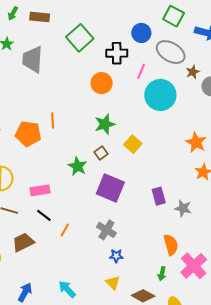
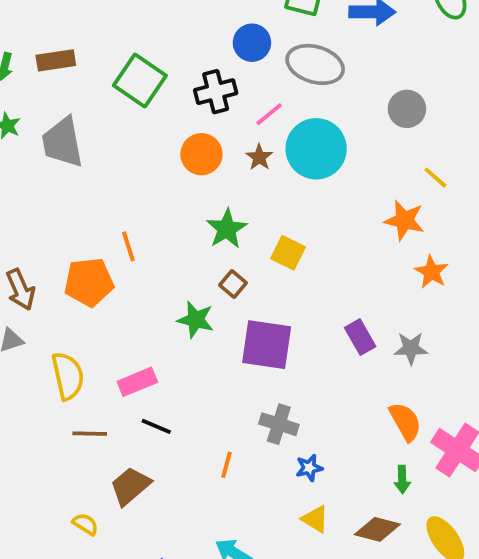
pink line: (141, 71) -> (269, 114), turned 42
brown star: (193, 72) -> (259, 157), moved
orange line: (65, 230) -> (226, 465), moved

